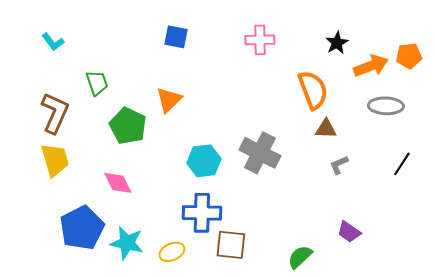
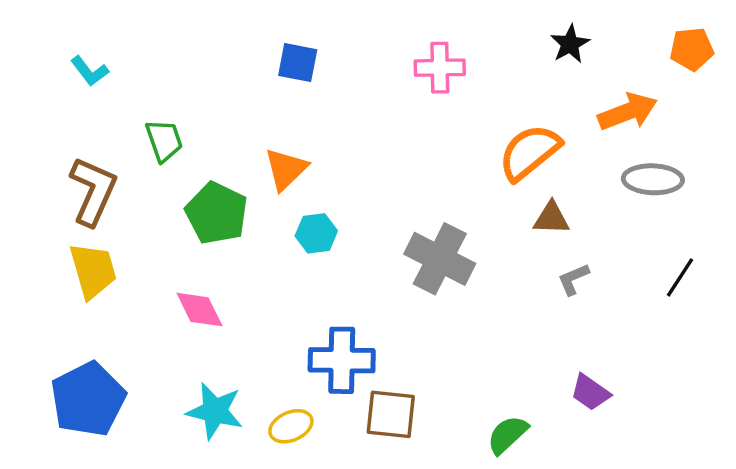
black star: (337, 43) -> (570, 44), moved
orange pentagon: (409, 56) -> (692, 49), moved
orange semicircle: (313, 90) -> (529, 152), turned -108
cyan hexagon: (204, 161) -> (316, 233), moved, size x0.7
blue pentagon: (82, 228) -> (88, 399), moved

